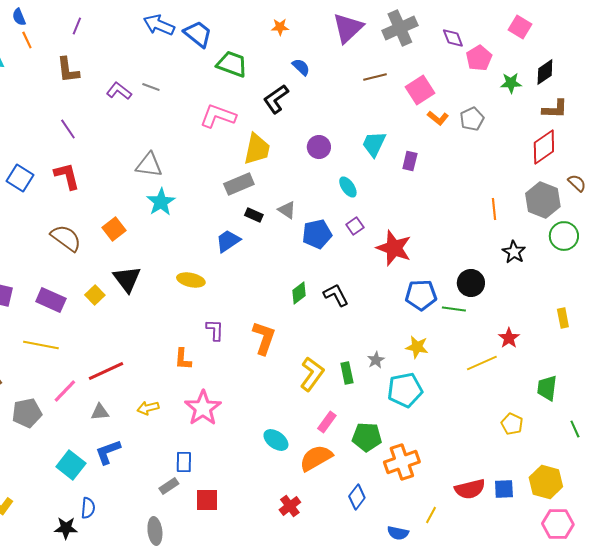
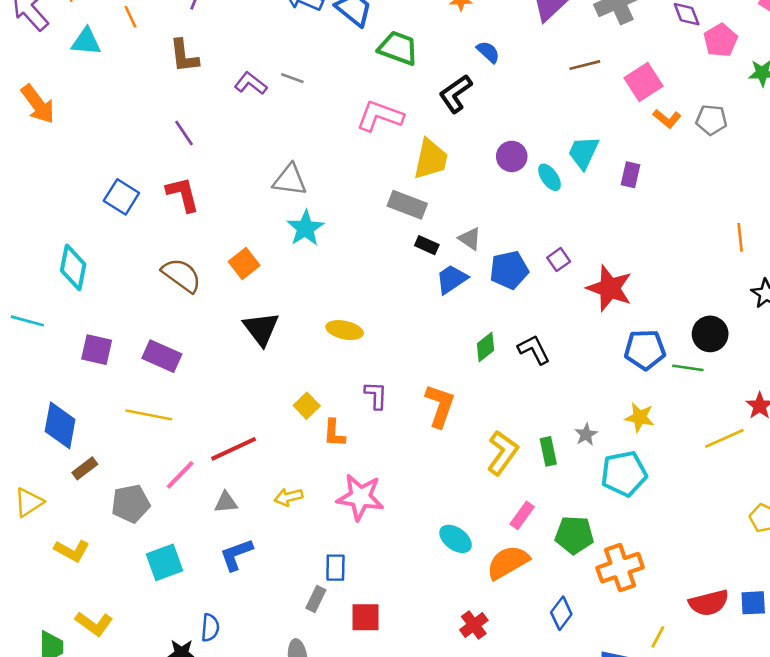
gray pentagon: (472, 119) -> (711, 120), turned 30
gray rectangle: (239, 184) -> (407, 205), turned 44
cyan ellipse: (348, 187) -> (550, 177), moved
blue trapezoid: (228, 241) -> (452, 279), moved
yellow square: (95, 295) -> (307, 406), moved
pink star: (203, 408) -> (360, 497), turned -30
cyan square: (71, 465) -> (164, 562), moved, turned 32
gray rectangle: (169, 486) -> (316, 599), turned -30

